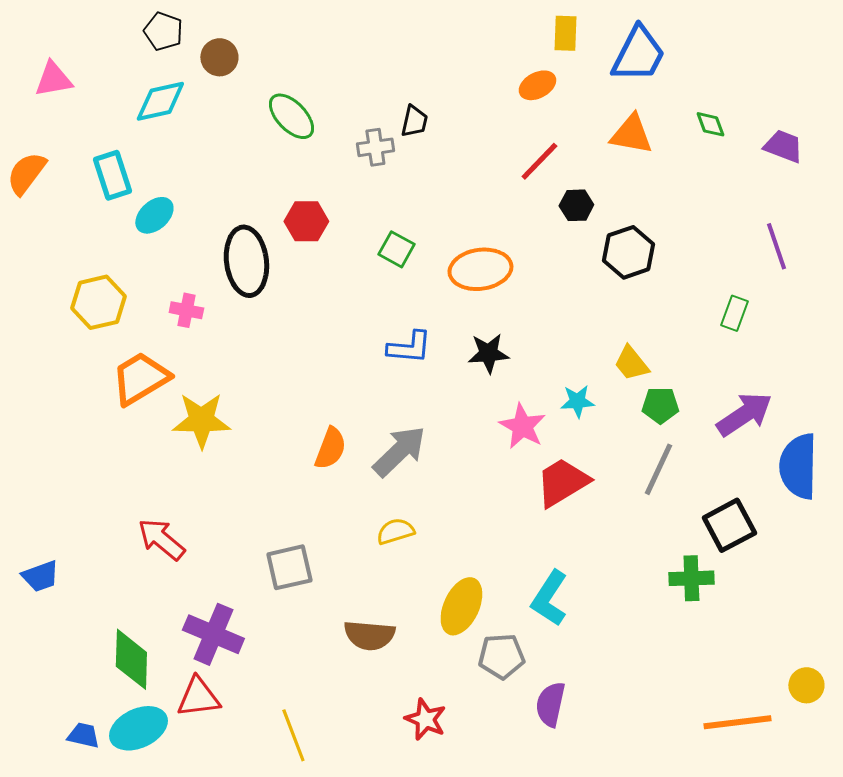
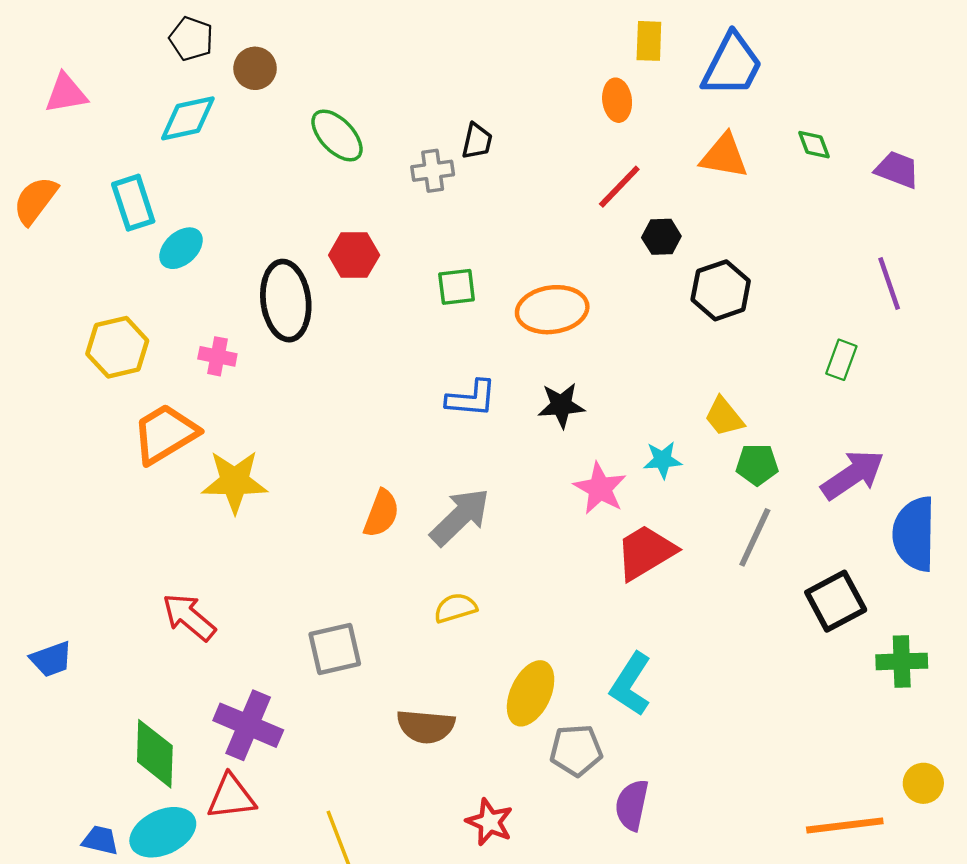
orange ellipse: (537, 85) -> (617, 100), turned -69
green square: (396, 249) -> (457, 287), turned -36
green cross: (691, 578) -> (902, 661), moved

